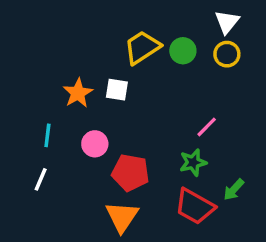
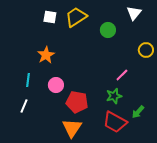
yellow trapezoid: (142, 47) -> (76, 17), moved
yellow circle: (227, 54) -> (146, 50), moved
white square: (117, 90) -> (50, 17), moved

